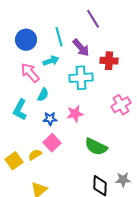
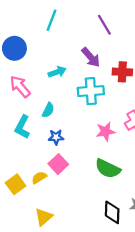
cyan line: (59, 37) -> (52, 20), moved, turned 36
blue circle: (26, 40) -> (14, 48), moved
pink arrow: (30, 73) -> (20, 87), moved
pink star: (75, 114) -> (105, 131), moved

